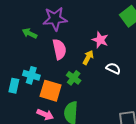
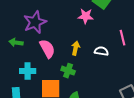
pink star: (100, 40) -> (86, 16), moved
cyan cross: (31, 75) -> (28, 71), moved

